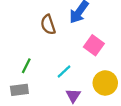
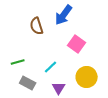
green line: (26, 66) -> (18, 62), turned 48
gray rectangle: (19, 90) -> (28, 83), moved, turned 35

